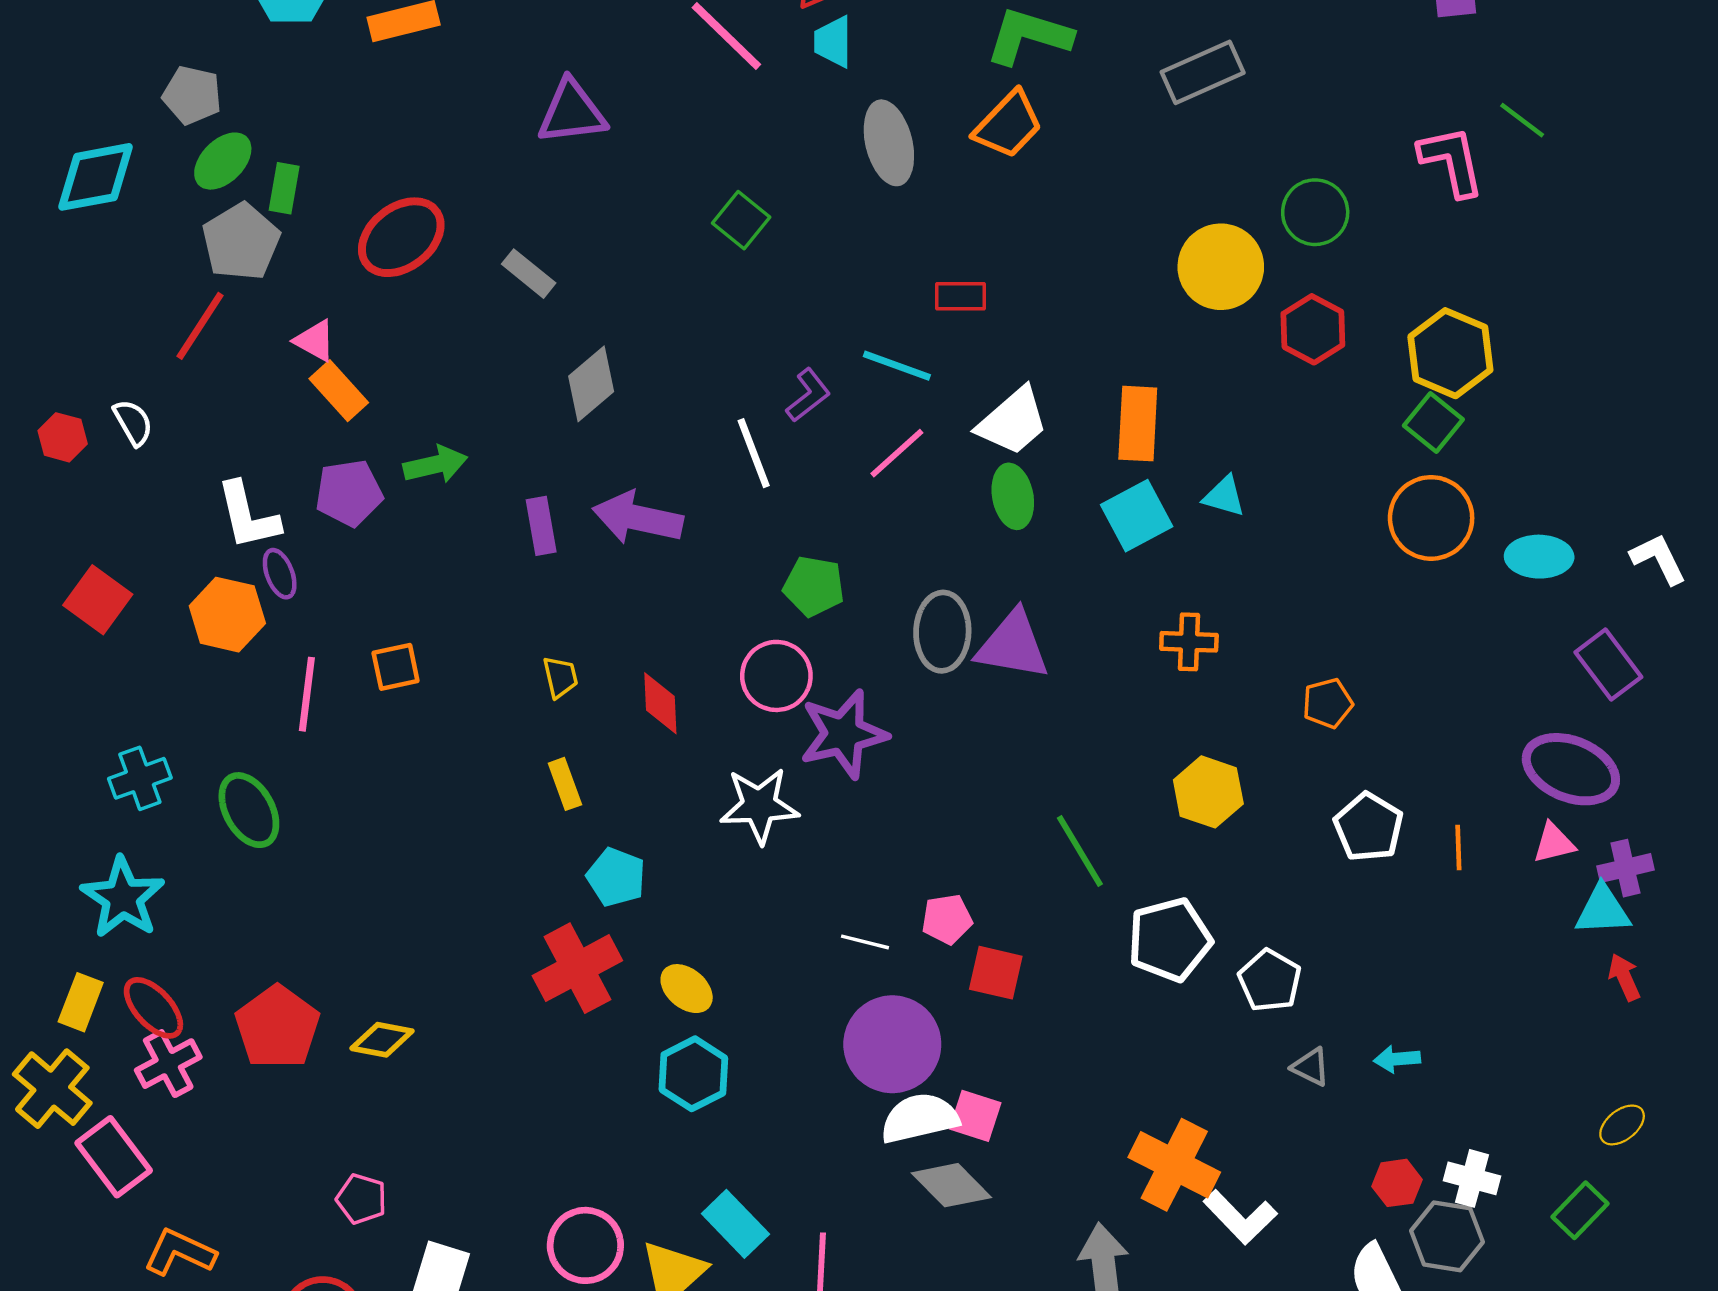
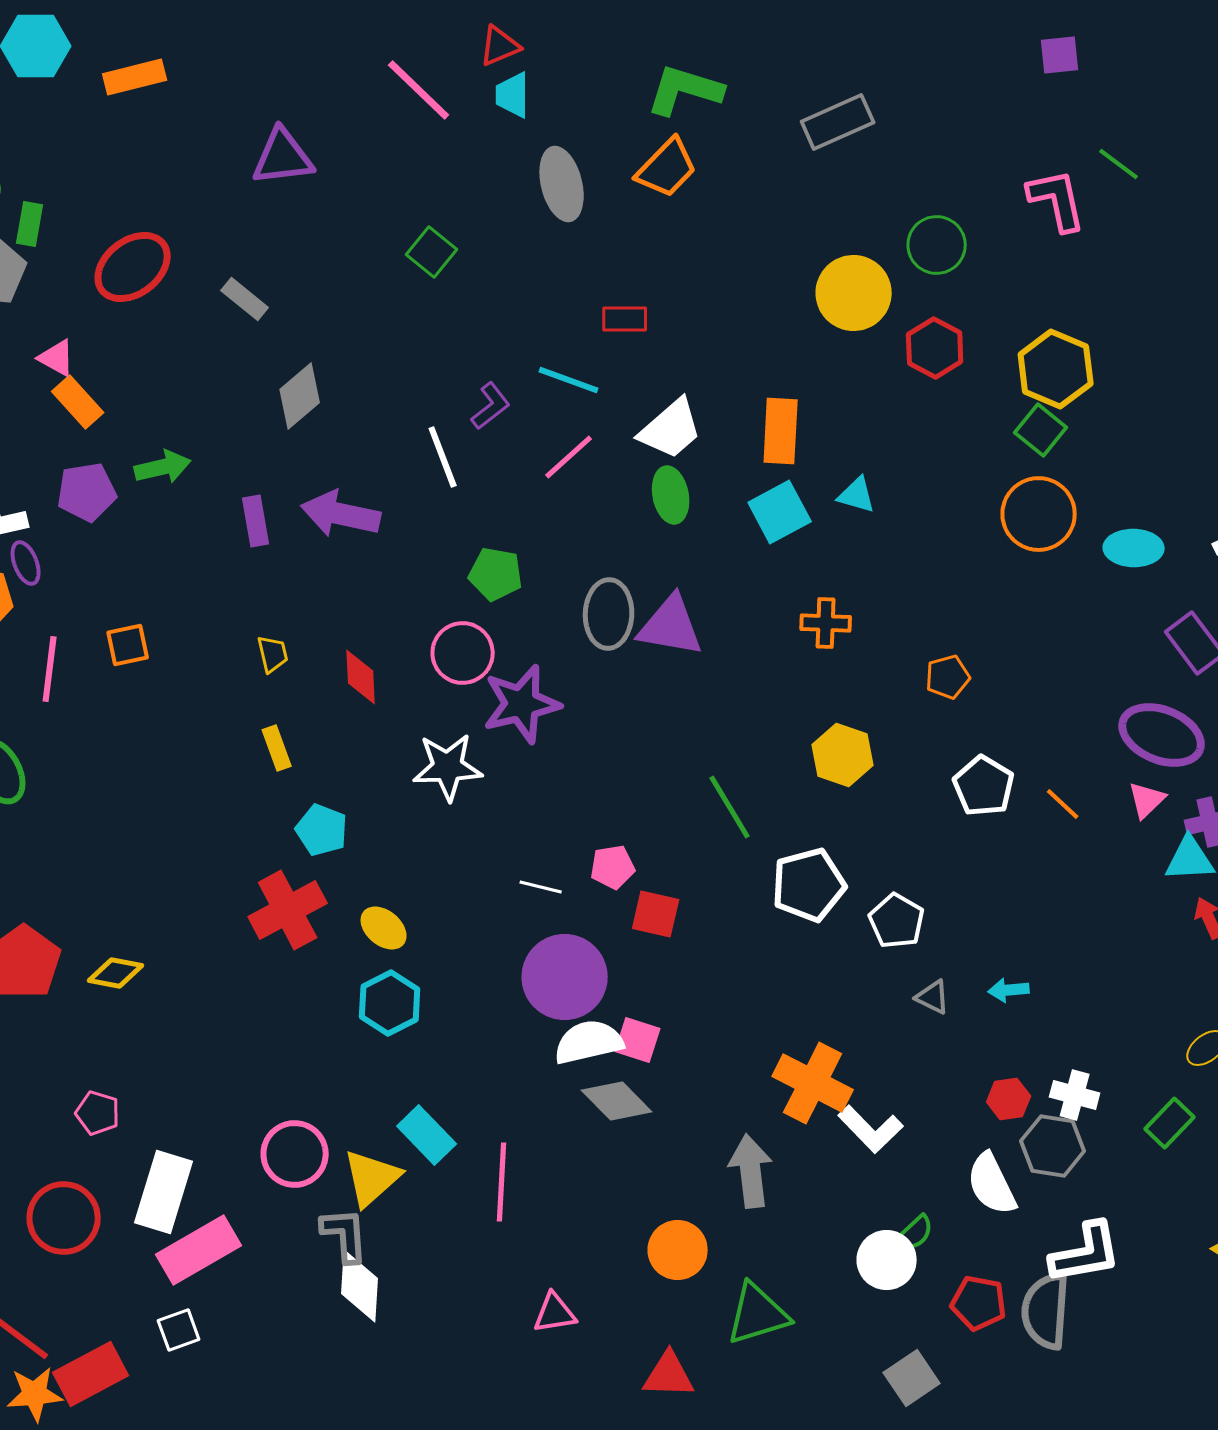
pink triangle: (1554, 843) -> (1147, 800), turned -30
orange line: (1458, 848) -> (1063, 804), turned -45

